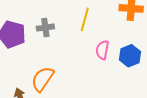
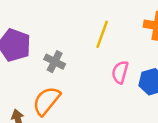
gray cross: (45, 28) -> (55, 62), moved, turned 30

